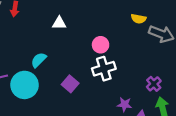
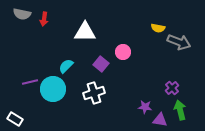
white triangle: (59, 23) -> (85, 32), size x1.6
white cross: (104, 69) -> (94, 93), moved
purple square: (70, 84) -> (101, 64), moved

